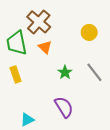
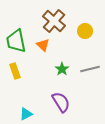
brown cross: (39, 22) -> (54, 21), moved
gray line: (94, 72) -> (90, 69), turned -66

